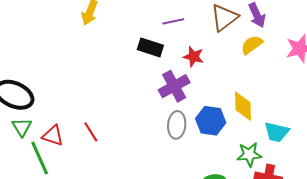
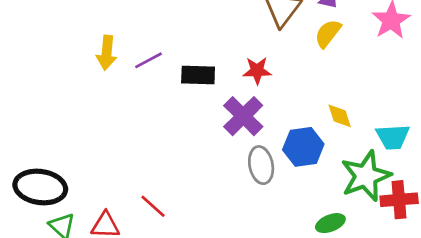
purple line: (173, 21) -> (148, 60), moved
yellow diamond: (243, 106) -> (340, 116), size x0.7
green star: (249, 154) -> (366, 176), size x1.5

